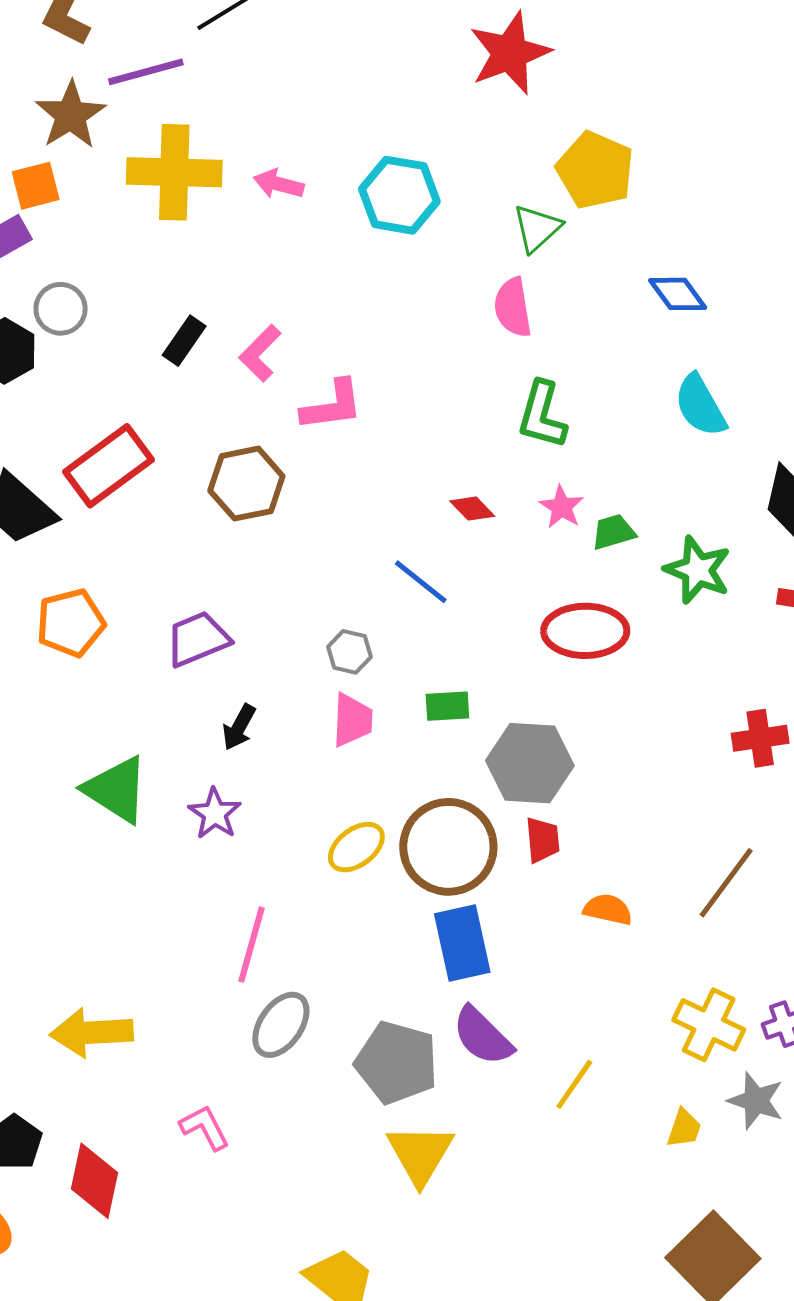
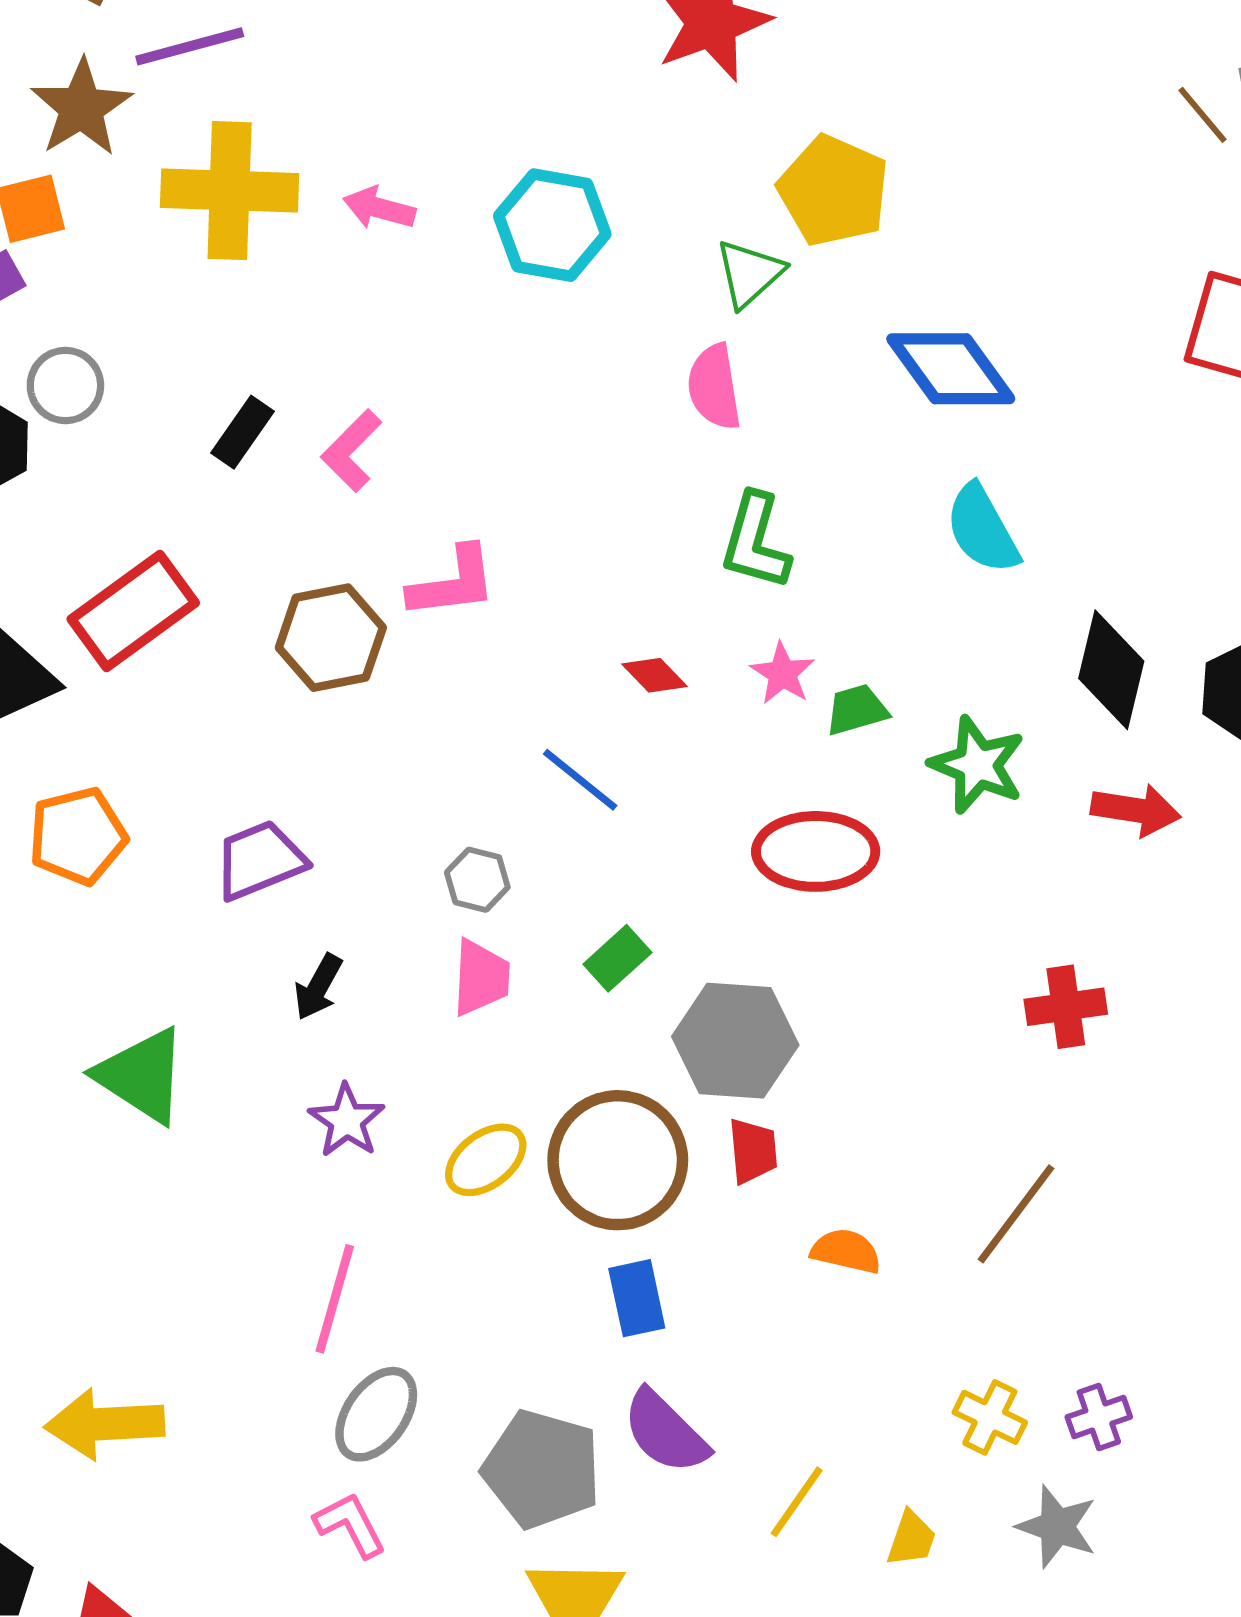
blue diamond: (678, 294) -> (951, 369), size x1.5
pink L-shape: (332, 405) -> (453, 583), moved
green rectangle: (447, 706) -> (617, 958), turned -39
purple star: (215, 814) -> (347, 1121), moved
blue rectangle: (462, 943) -> (637, 1298), size x0.7
yellow cross: (709, 1025) -> (990, 1417), size x0.7
pink L-shape: (205, 1128) -> (350, 1525), moved
yellow trapezoid: (684, 1128) -> (911, 1539), moved

